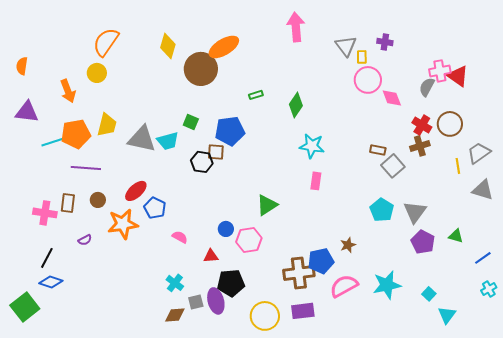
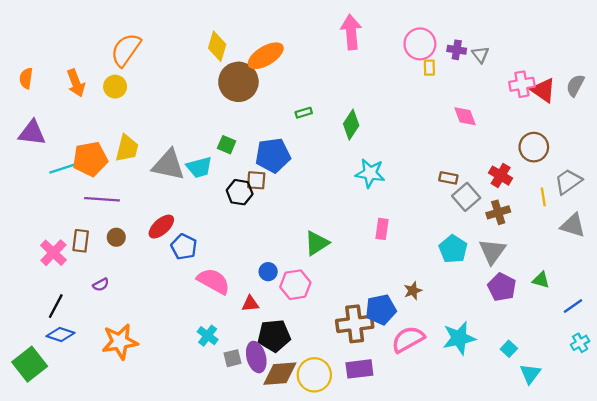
yellow diamond: (168, 46) -> (217, 46), moved
gray triangle: (346, 46) -> (480, 55), moved, size x0.7
pink circle: (368, 80) -> (420, 44), moved
gray semicircle: (427, 87) -> (575, 85), moved
orange arrow: (68, 91) -> (76, 83), moved
red cross: (422, 125) -> (501, 176), moved
brown cross: (420, 146) -> (498, 212), moved
pink rectangle: (316, 181) -> (382, 229), moved
pink cross: (45, 213) -> (53, 253), turned 35
orange star: (123, 224) -> (120, 342), moved
pink semicircle: (180, 237) -> (214, 281), size x1.8
brown diamond: (175, 315) -> (280, 374), moved, size x1.4

